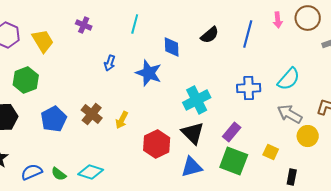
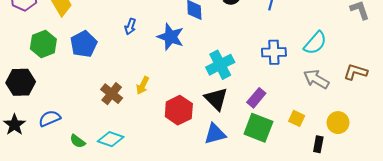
brown cross: (92, 114) -> (112, 94), moved
blue pentagon: (54, 119) -> (84, 44), moved
yellow circle: (308, 136) -> (338, 123), moved
blue semicircle: (32, 172) -> (50, 118), moved

